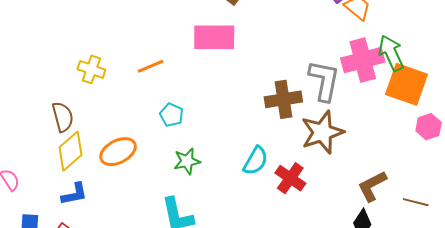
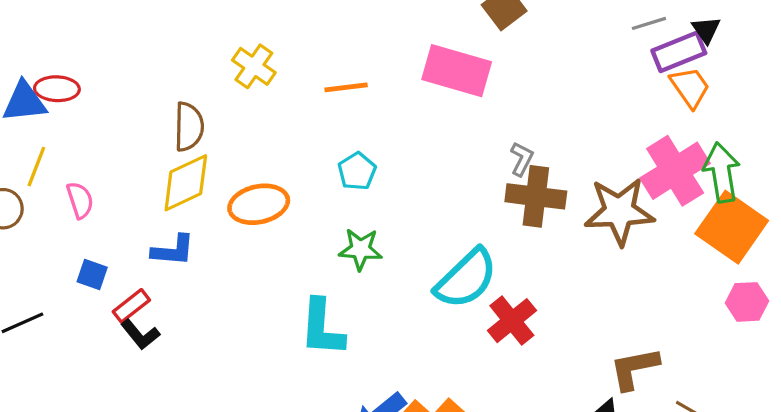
pink cross: (363, 60) -> (675, 171), turned -33
gray L-shape: (324, 81) -> (522, 159), moved, size x0.5
brown star: (322, 132) -> (619, 211), moved
cyan semicircle: (256, 161) -> (466, 279), size x1.4

